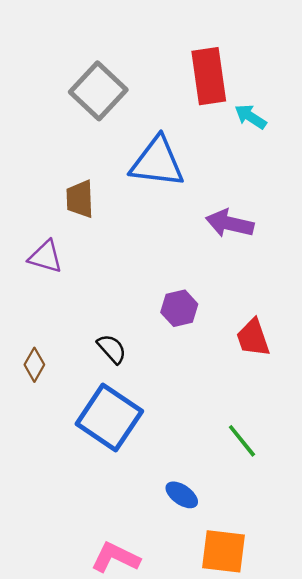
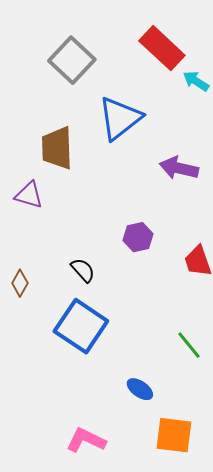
red rectangle: (209, 76) -> (162, 48), turned -39
blue triangle: (157, 162) -> (120, 118), turned -45
brown trapezoid: (80, 199) -> (57, 148), size x1.4

